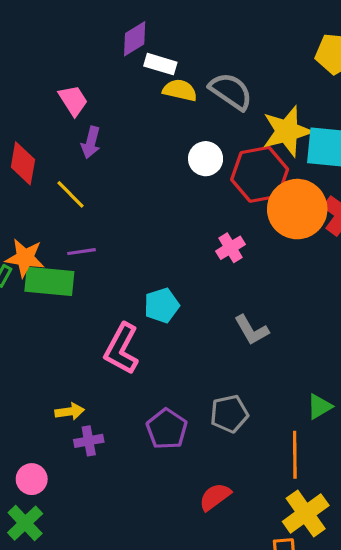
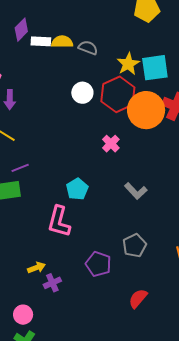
yellow semicircle: (180, 90) -> (62, 42), moved
gray semicircle: (231, 91) -> (88, 48), size x0.7
yellow star: (287, 131) -> (128, 64), size x0.7

